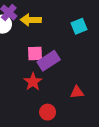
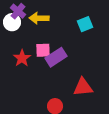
red star: (33, 82) -> (22, 58), moved
red triangle: (77, 92) -> (83, 87), size x1.5

